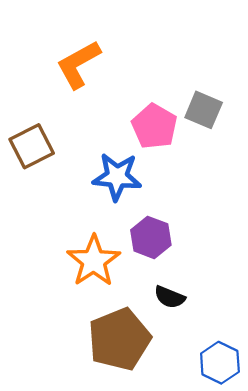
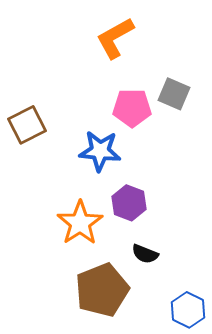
orange L-shape: (78, 64) -> (115, 38), moved
pink pentagon: (154, 126) -> (132, 108), turned -30

